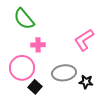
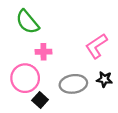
black star: (86, 82) -> (104, 79), moved

